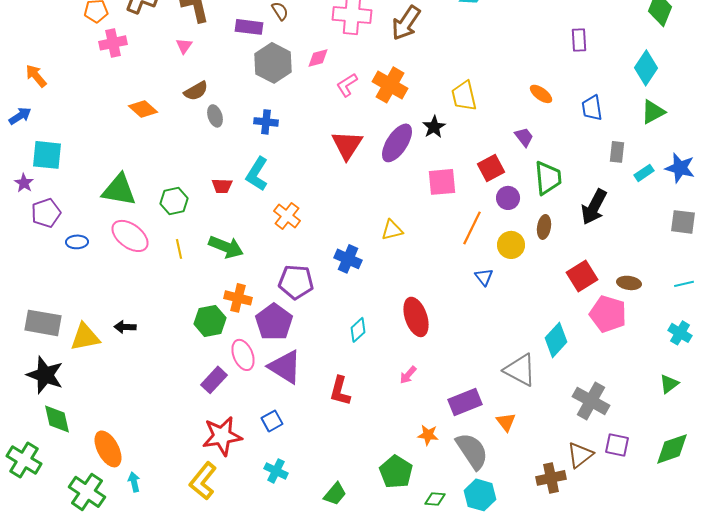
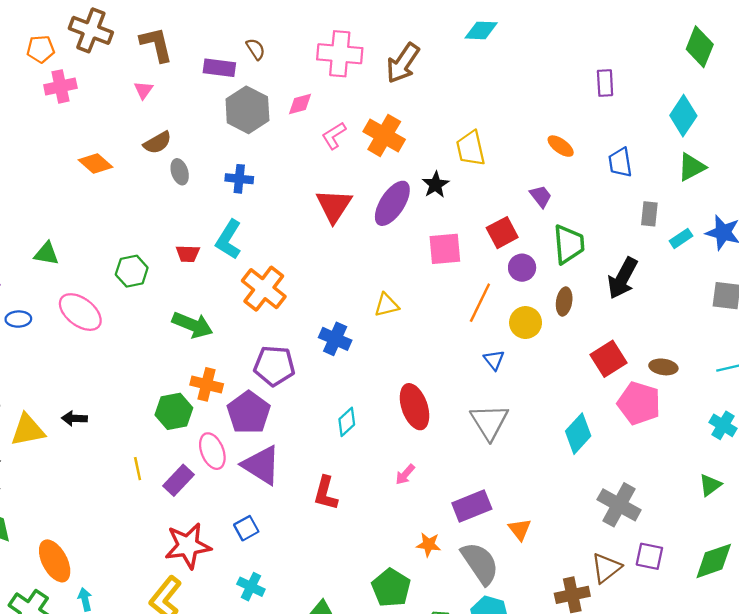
green triangle: (119, 190) -> (46, 254), moved, size x0.6
orange cross: (287, 216) -> (264, 289), size x1.4
yellow line: (179, 249) -> (138, 469), moved
gray triangle: (520, 370) -> (489, 422), moved, turned 30

